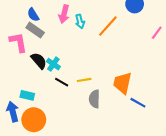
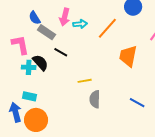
cyan arrow: (80, 21) -> (80, 24), turned -80
gray rectangle: (35, 30) -> (47, 32), moved
cyan cross: (53, 64) -> (29, 67), moved, turned -32
black line: (62, 82) -> (61, 52), moved
orange trapezoid: (122, 83) -> (128, 56), moved

